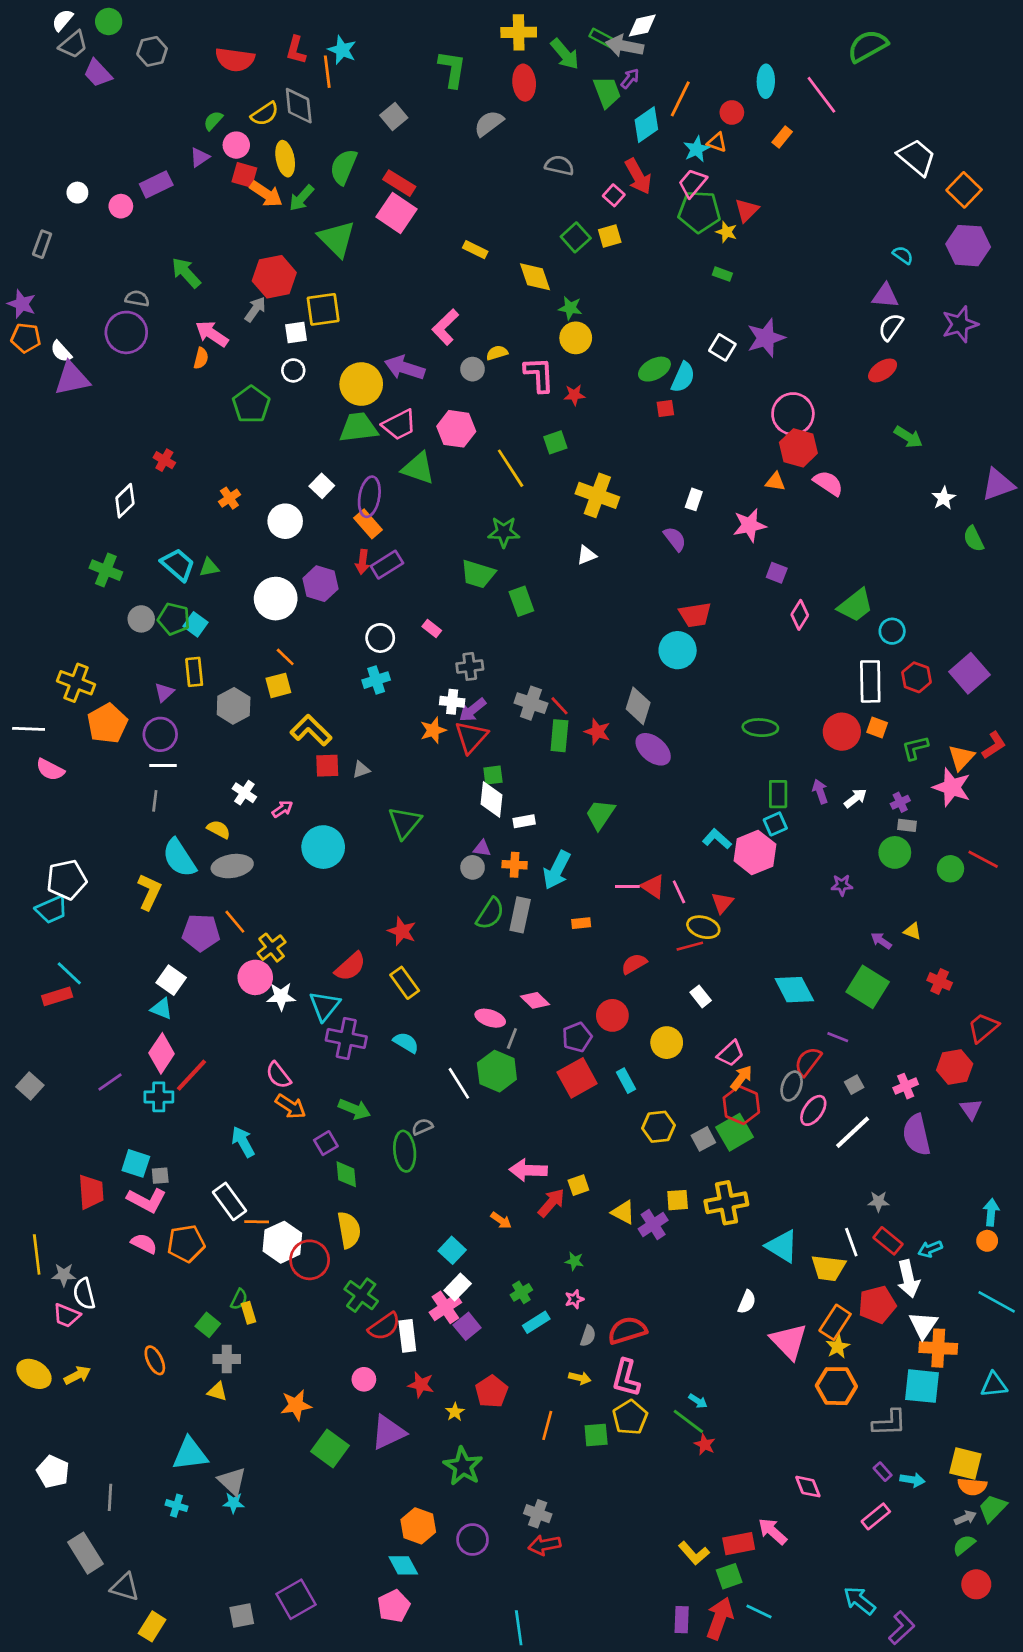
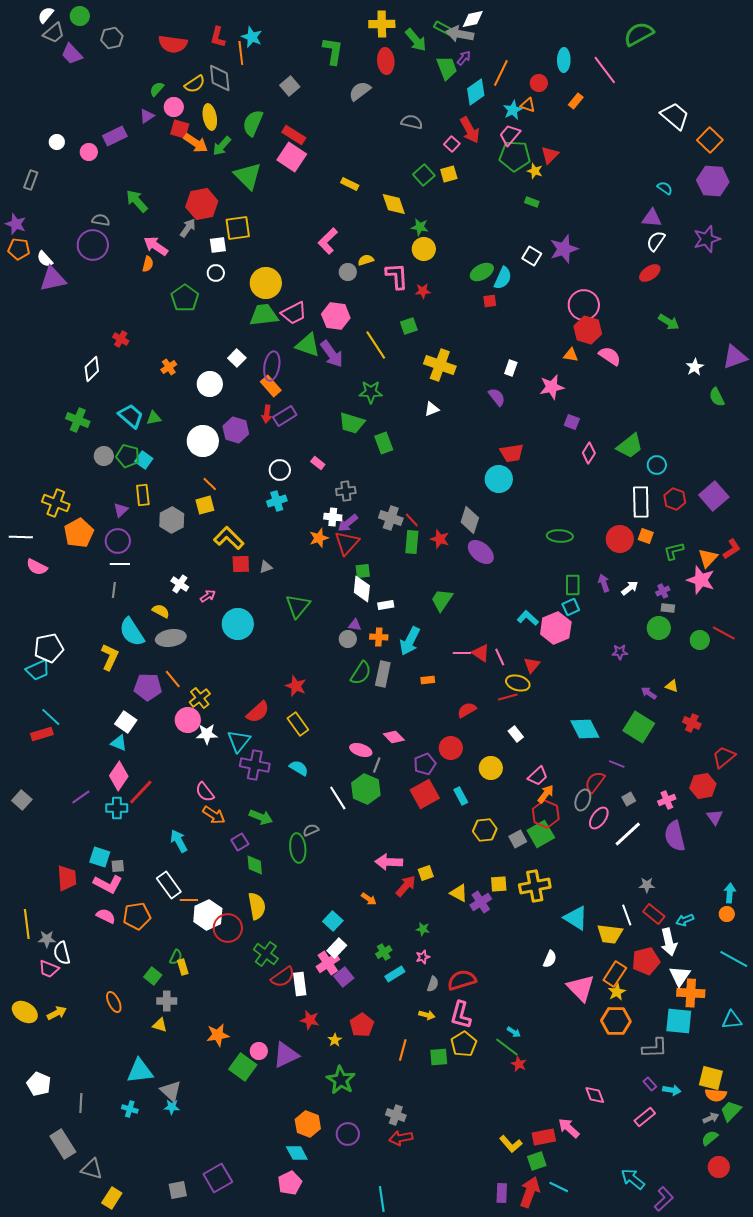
purple arrow: (405, 368) -> (332, 354), moved, turned -144
pink circle: (364, 1379) -> (259, 1051), moved

